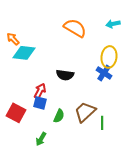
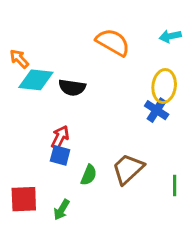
black semicircle: (65, 75) -> (72, 87), moved
red square: (16, 113) -> (24, 199), moved, turned -30
green line: (102, 123) -> (175, 186), moved

